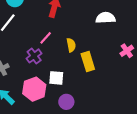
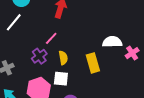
white semicircle: (106, 18) -> (112, 42), moved
yellow semicircle: (71, 45) -> (63, 58), moved

